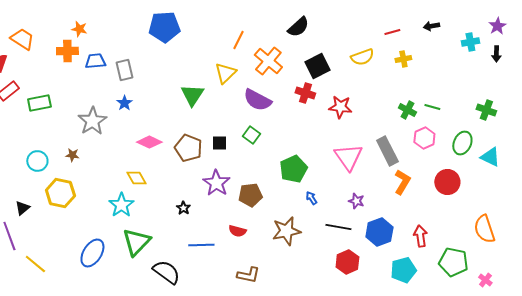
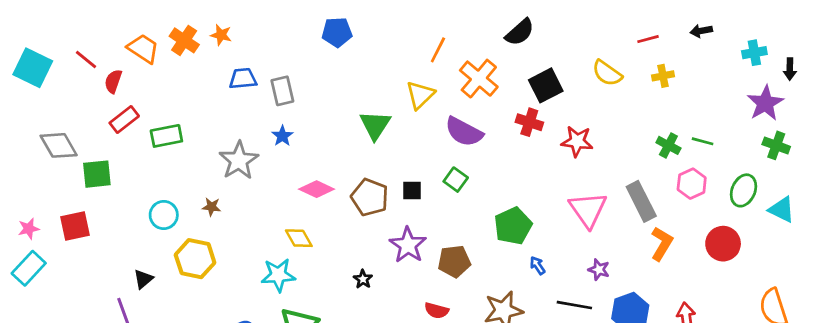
purple star: (497, 26) -> (765, 103), moved, size x1.5
blue pentagon: (164, 27) -> (337, 32), size x0.7
orange cross: (67, 51) -> (184, 40), moved, turned 35
yellow semicircle: (362, 57) -> (607, 73), turned 55
cyan star: (121, 205) -> (278, 275), turned 30

